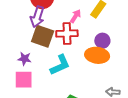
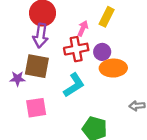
brown square: (43, 36) -> (37, 66), moved
purple circle: (102, 41) -> (102, 52), moved
purple star: (24, 59) -> (17, 79), moved

